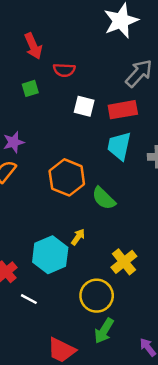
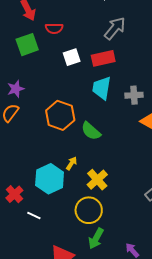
green square: (30, 88) -> (27, 45), size x1.6
white square: (84, 106) -> (72, 57), turned -30
yellow cross: (124, 262) -> (97, 180), moved

